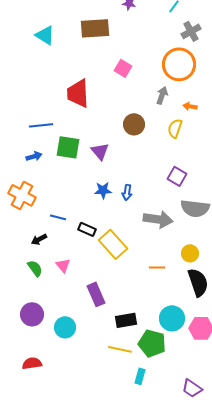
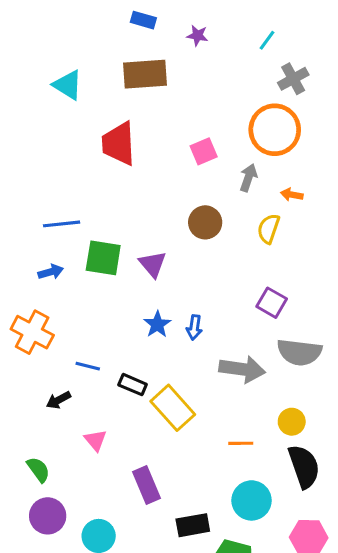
pink square: (123, 68) -> (204, 151), moved, turned 36
red trapezoid: (78, 93) -> (119, 144), moved
blue star: (103, 190) -> (157, 324), turned -30
green semicircle: (35, 268) -> (38, 470), moved
cyan circle: (172, 318) -> (252, 500), moved

